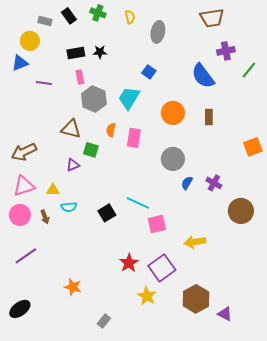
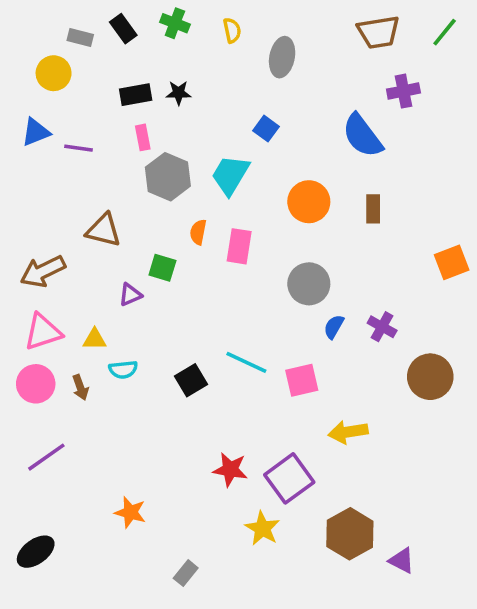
blue triangle: (20, 63) -> (36, 132), moved
green line: (249, 70) -> (445, 32), moved
brown triangle: (71, 129) -> (104, 230), moved
pink square: (157, 224) -> (302, 380), moved
red star: (129, 263) -> (230, 470), turned -30

